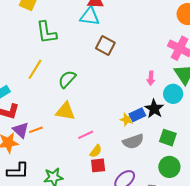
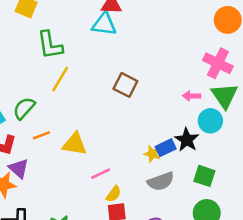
brown square: (105, 45) -> (125, 85), moved
yellow line: (35, 69) -> (60, 79), moved
pink arrow: (151, 78) -> (192, 96), moved, turned 88
green semicircle: (67, 79) -> (24, 108), moved
orange line: (36, 130) -> (41, 135), moved

